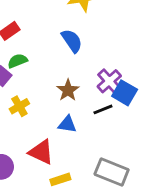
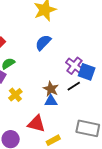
blue semicircle: (72, 41) -> (43, 43), turned -90
brown star: (68, 90) -> (51, 89), moved

